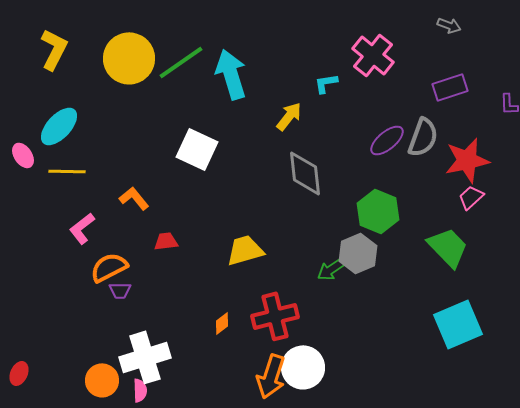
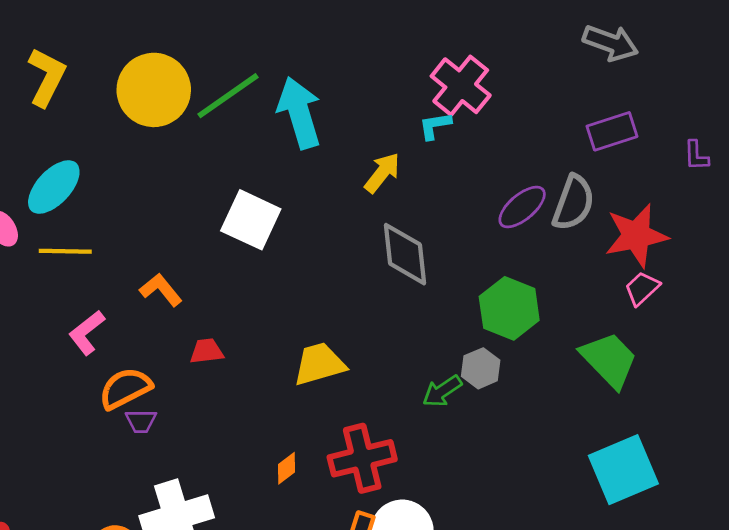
gray arrow: (449, 25) -> (611, 43), size x1.6
pink cross: (373, 55) -> (461, 86), moved
gray hexagon: (358, 253) -> (481, 368), size x0.7

